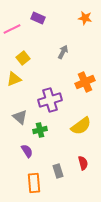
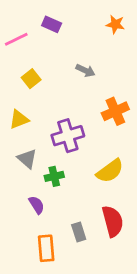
gray arrow: (63, 52) -> (85, 70), turned 88
yellow triangle: (14, 79) -> (19, 119), moved
red semicircle: (83, 163) -> (113, 221), size x1.6

